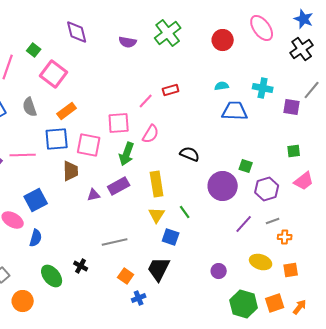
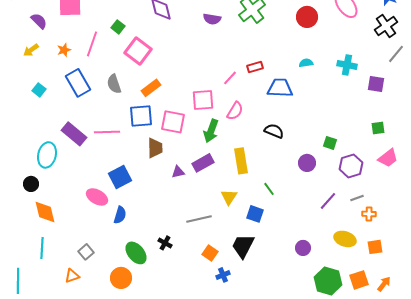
gray line: (312, 90) -> (396, 54), moved
blue trapezoid: (235, 111) -> (280, 88), moved
purple circle: (223, 186) -> (307, 163), size x0.6
yellow triangle: (157, 215) -> (229, 197), moved
orange circle: (23, 301) -> (121, 278), moved

